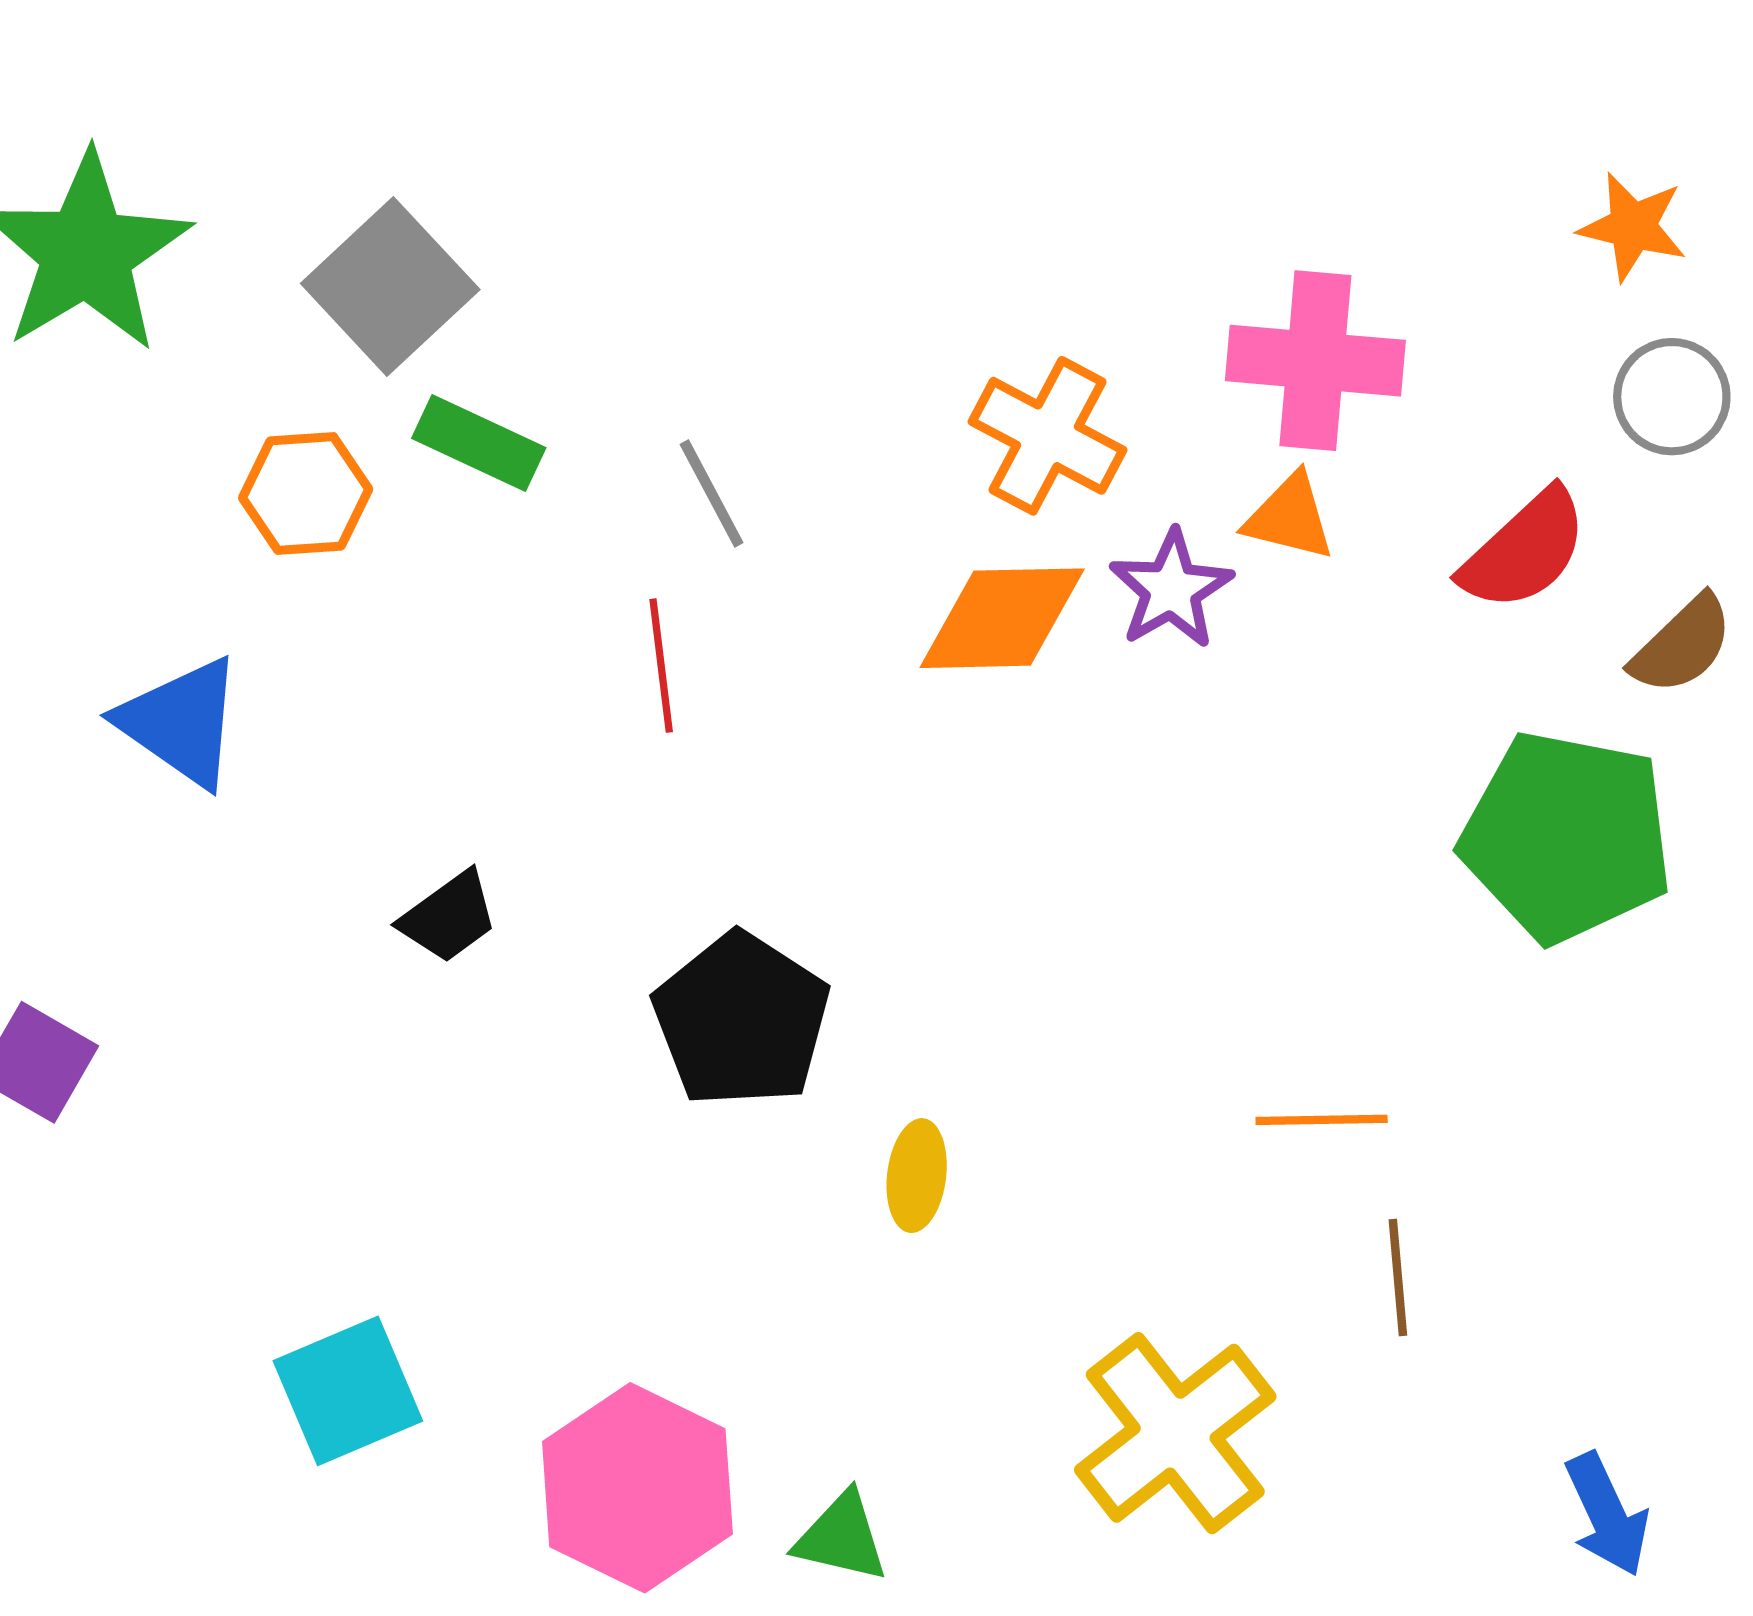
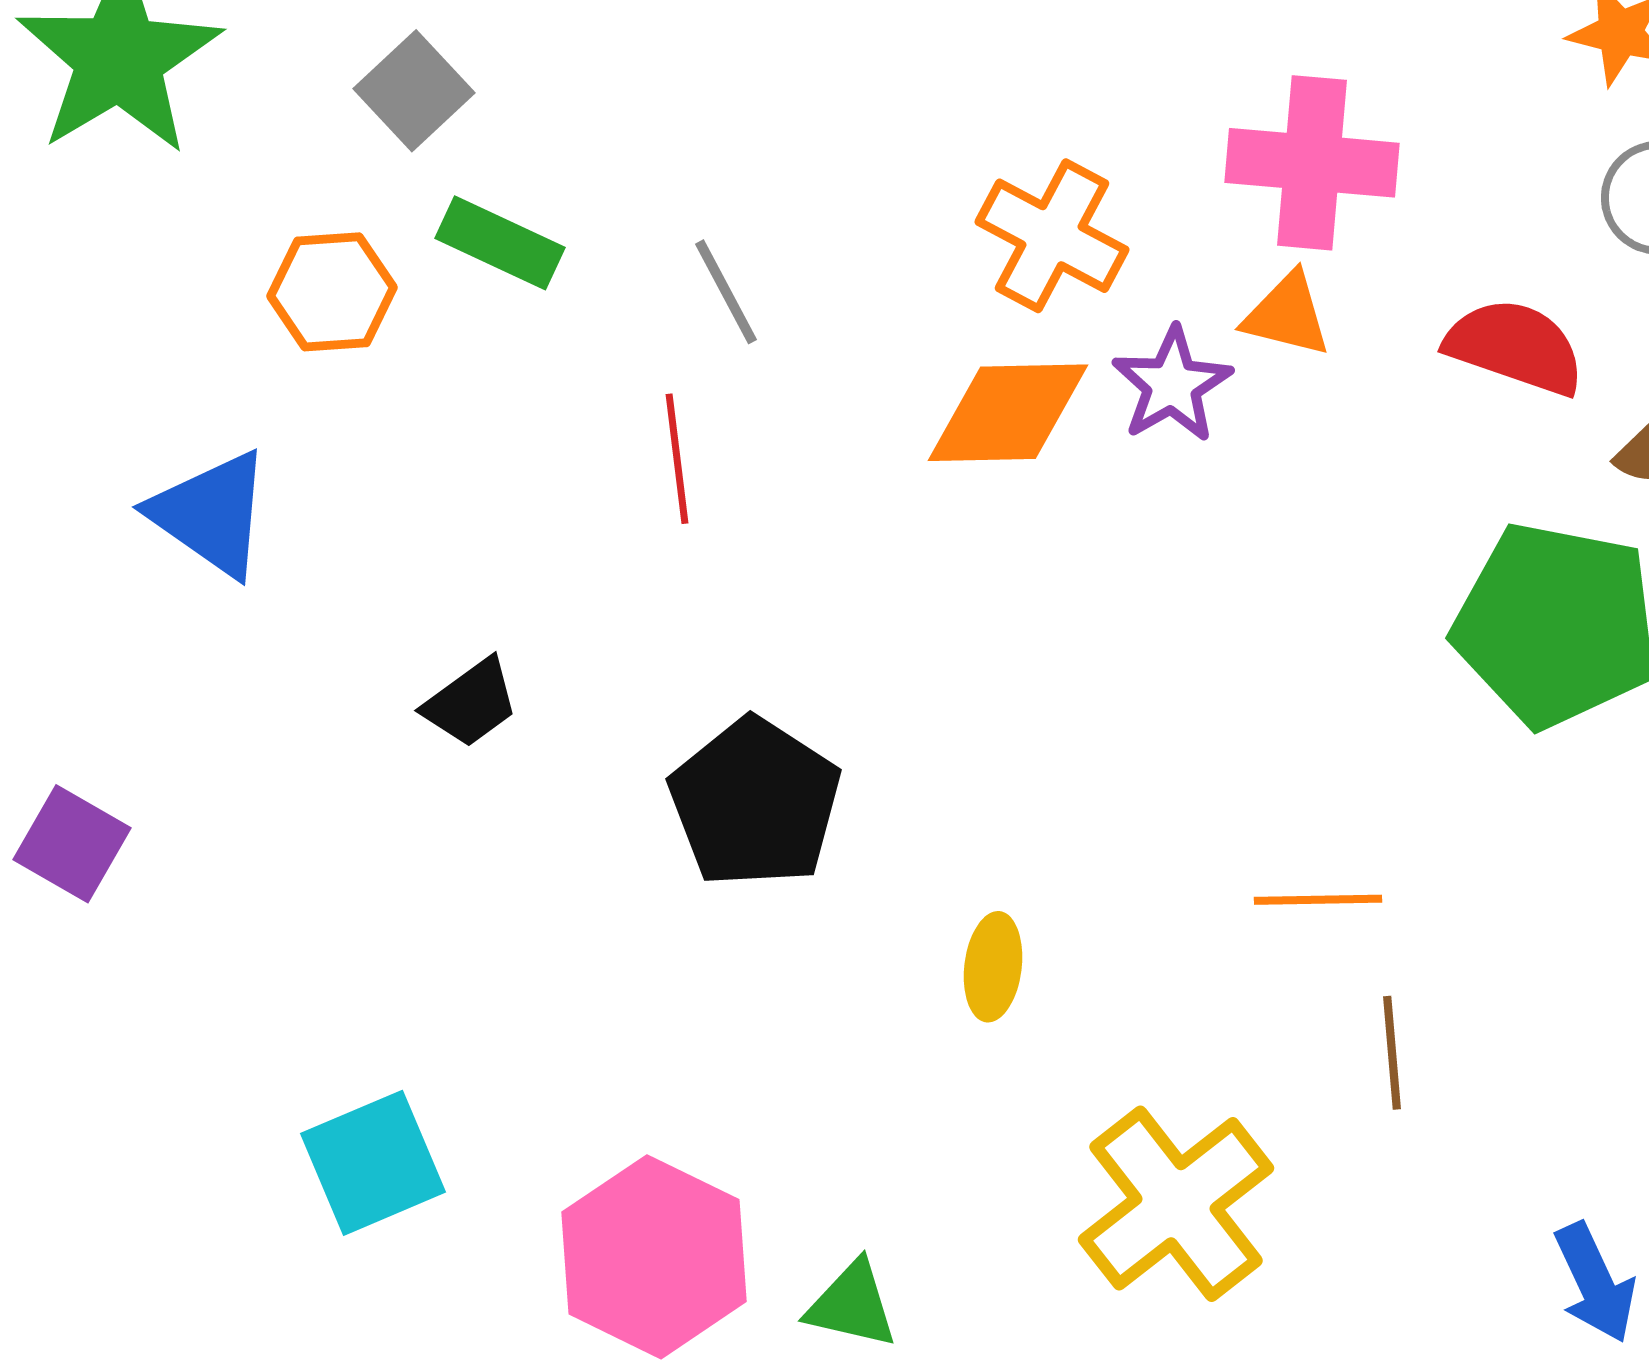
gray square: (390, 286) -> (414, 91), size x0.7
red semicircle: (1525, 550) -> (1515, 347), turned -118
yellow ellipse: (917, 1176) -> (993, 967), moved

